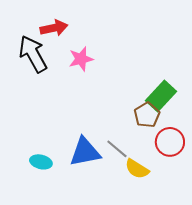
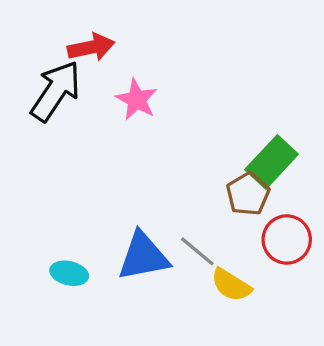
black arrow: (33, 54) -> (56, 91), turned 63
pink star: (81, 59) -> (137, 100), turned -30

